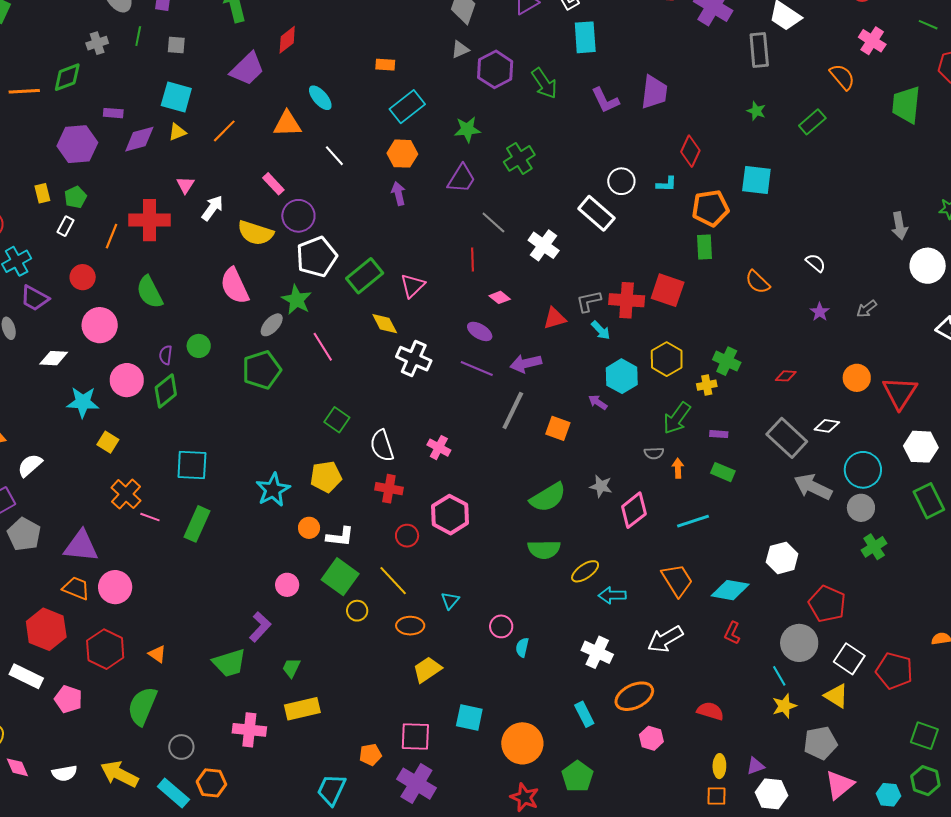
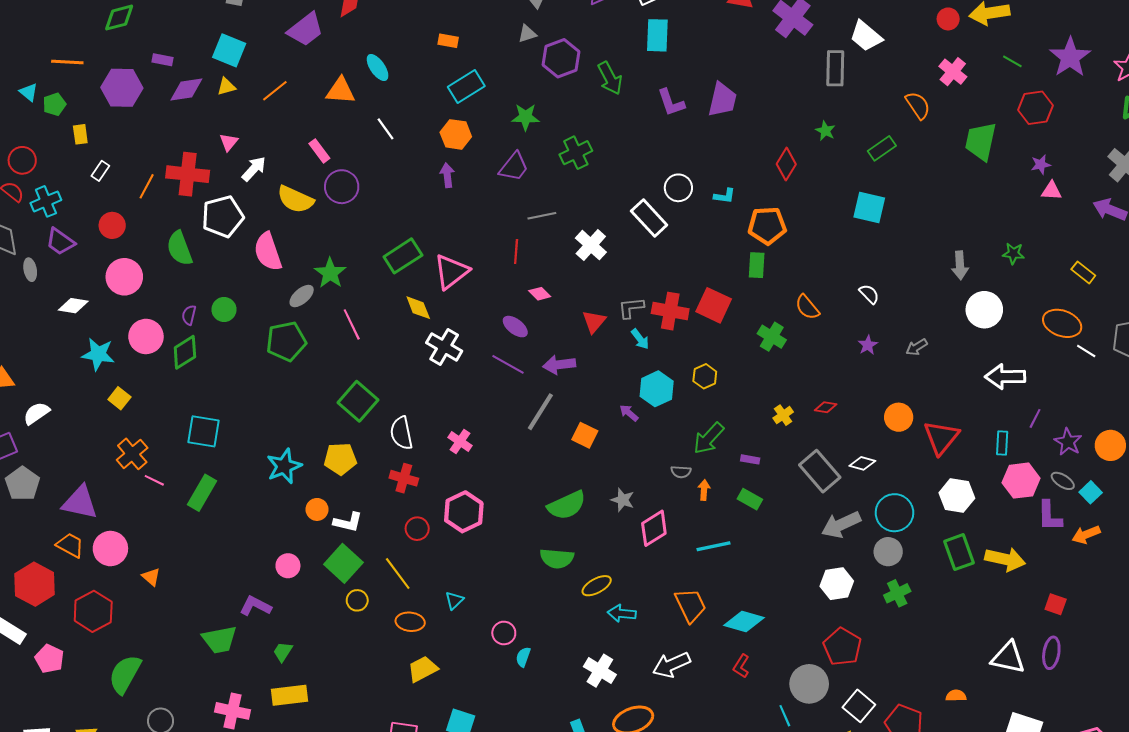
orange line: (24, 91) -> (67, 62), moved
red diamond: (690, 151) -> (786, 164), moved
cyan square: (756, 180) -> (869, 207), moved
green pentagon: (75, 197) -> (54, 104), moved
gray line: (493, 222) -> (542, 216), turned -60
white pentagon: (317, 257) -> (223, 217), moved
pink triangle: (413, 286) -> (451, 272), size x1.4
red triangle: (555, 318) -> (594, 322), turned -40
yellow hexagon: (667, 359) -> (705, 376), size x0.7
green cross: (727, 361) -> (772, 337), moved
yellow cross: (707, 385) -> (783, 415), moved, turned -30
green square: (337, 420) -> (358, 401), size x1.5
gray arrow: (813, 487) -> (841, 525), turned -57
white hexagon: (782, 558) -> (837, 584), moved
purple L-shape: (260, 627) -> (255, 606), turned -112
orange triangle: (157, 654) -> (151, 577), moved

